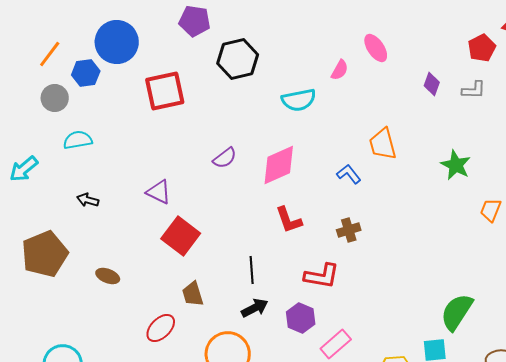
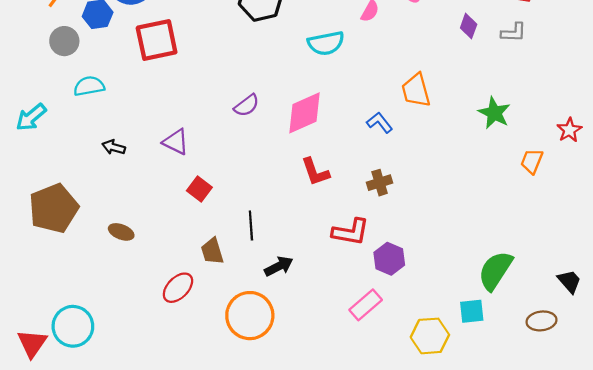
red square: (165, 91) -> (157, 40), moved
black arrow: (88, 200) -> (114, 147), moved
red square: (181, 236) -> (199, 189), size x0.6
black line: (252, 270) -> (251, 225), moved
purple hexagon: (301, 318) -> (389, 259), moved

